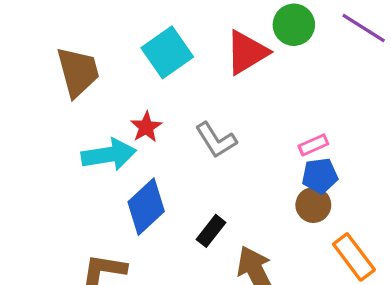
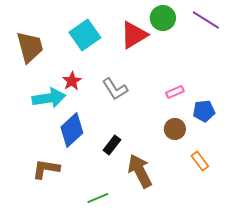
blue pentagon: (320, 176) -> (204, 111), moved
orange rectangle: (354, 257) -> (200, 161), size x0.7

